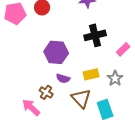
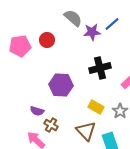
yellow rectangle: (91, 74) -> (96, 107), turned 42
purple semicircle: (63, 78) -> (37, 111), moved

